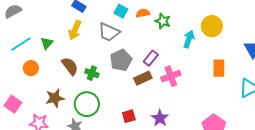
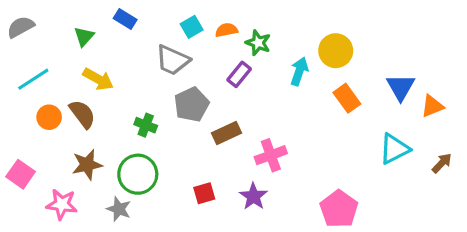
cyan square: (121, 11) -> (192, 27), turned 32
yellow arrow: (75, 30) -> (98, 79), moved, turned -84
green triangle: (47, 43) -> (84, 36), moved
purple rectangle: (151, 58) -> (239, 74), moved
brown semicircle: (70, 66) -> (82, 114), moved
orange rectangle: (219, 68) -> (347, 98), moved, turned -36
pink cross: (171, 76) -> (271, 155), moved

